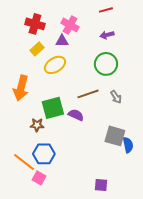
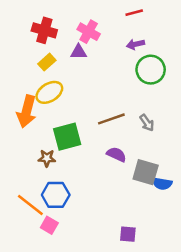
green circle: (106, 64) -> (151, 70), moved
yellow ellipse: (55, 65) -> (49, 92), moved
purple semicircle: (76, 115) -> (116, 154), moved
blue semicircle: (128, 145) -> (162, 184), turned 112

